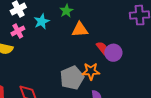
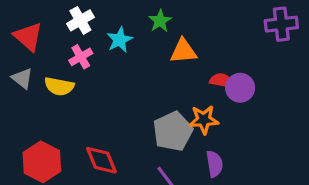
red semicircle: (102, 48) -> (221, 81), turned -40

